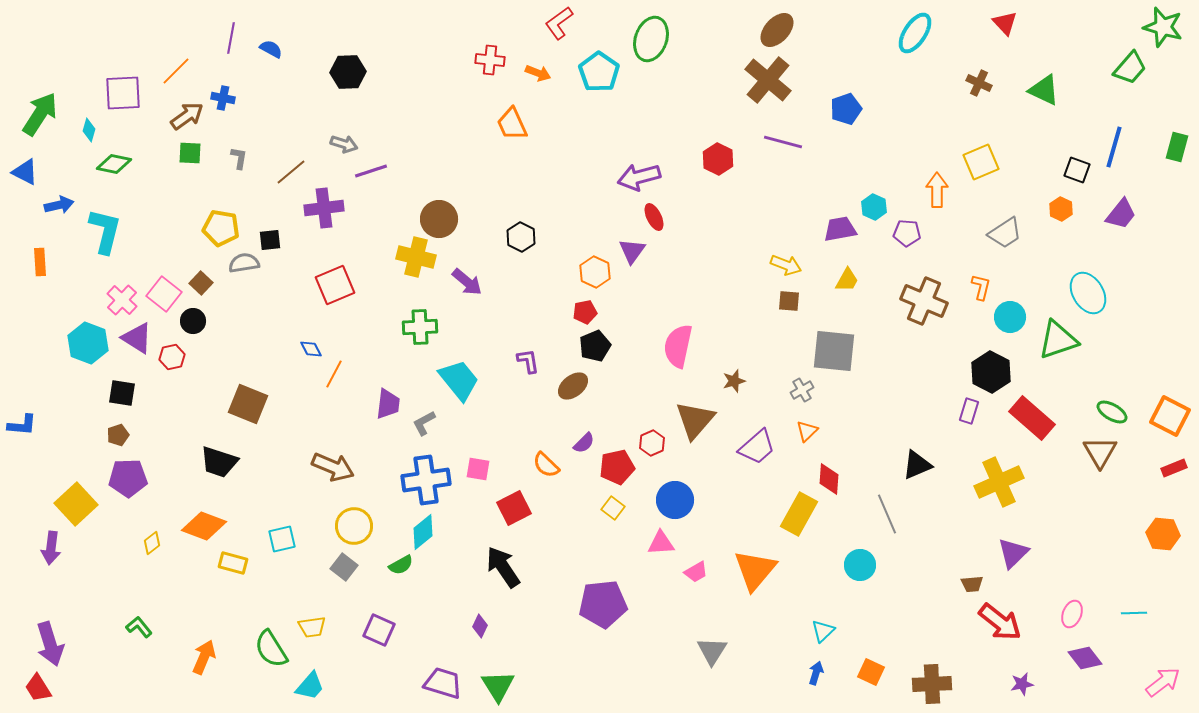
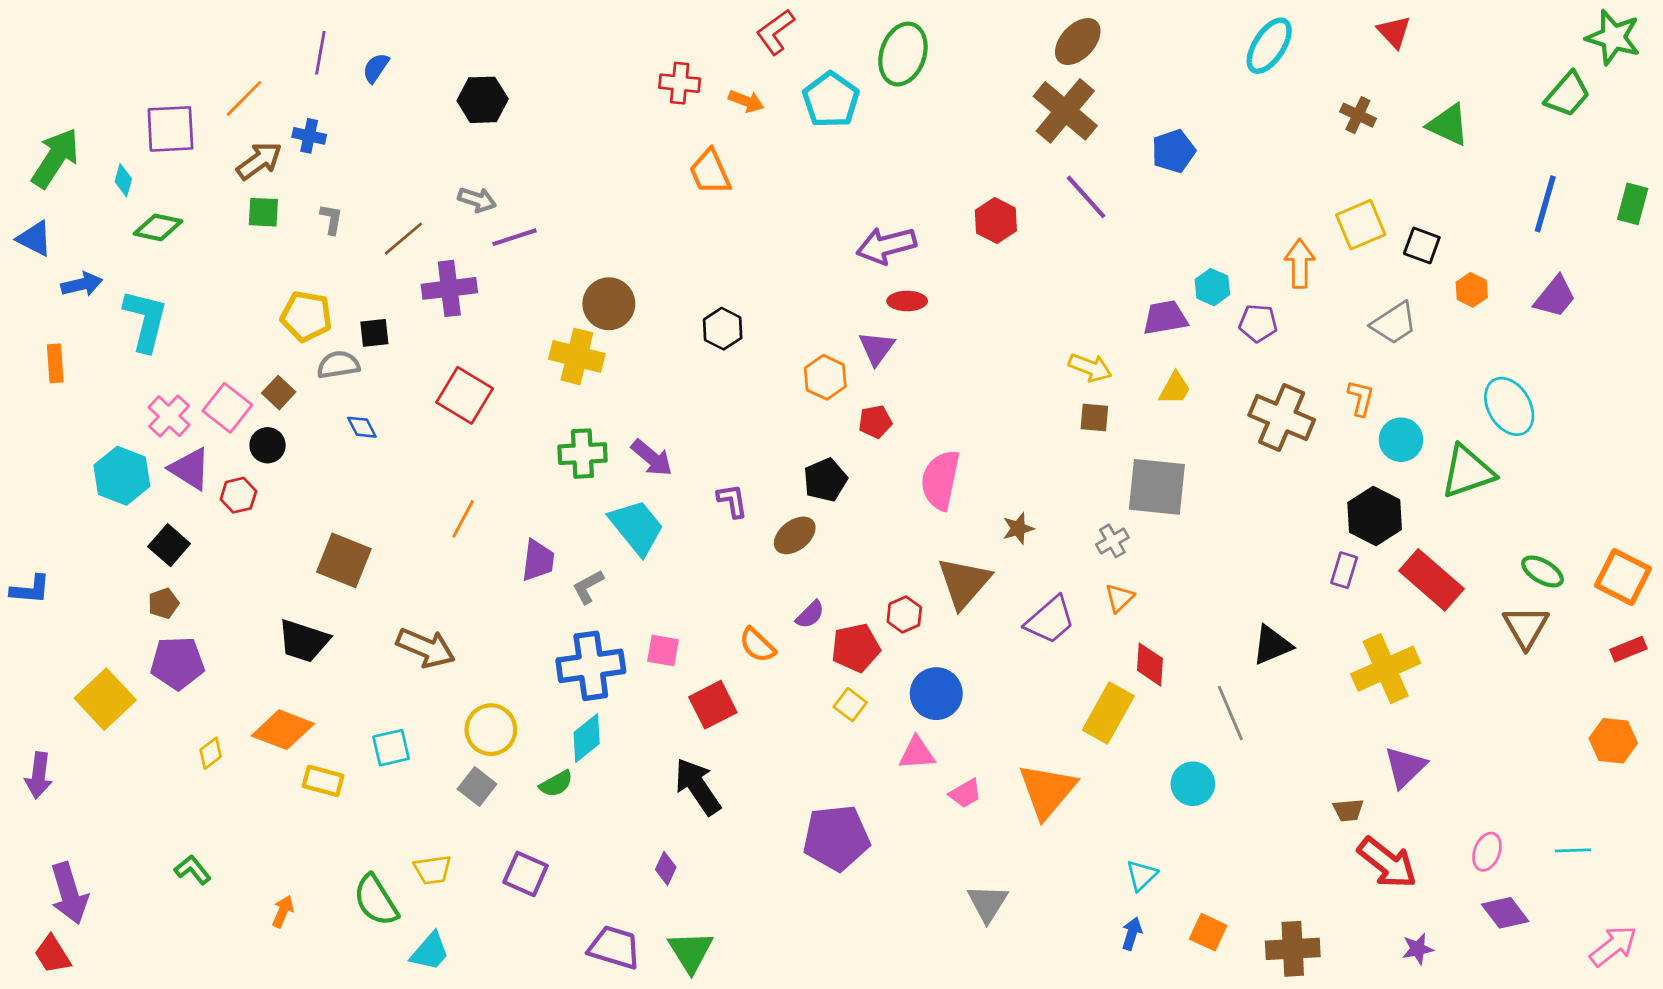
blue semicircle: (271, 49) -> (376, 68), turned -85
purple line: (783, 142) -> (1086, 197), turned 33
black square: (1077, 170) -> (1422, 245), moved
red ellipse: (654, 217) -> (907, 301), turned -64
purple arrow: (467, 282) -> (652, 458), moved
red square: (335, 285) -> (465, 395), turned -36
red pentagon: (585, 312) -> (875, 422), moved
blue diamond: (311, 349) -> (362, 427), moved
black square: (122, 393) -> (169, 545), turned 32
brown arrow: (333, 467) -> (426, 648), moved
purple arrow: (51, 548) -> (39, 775), moved
orange arrow: (204, 657) -> (283, 911), size x0.7

